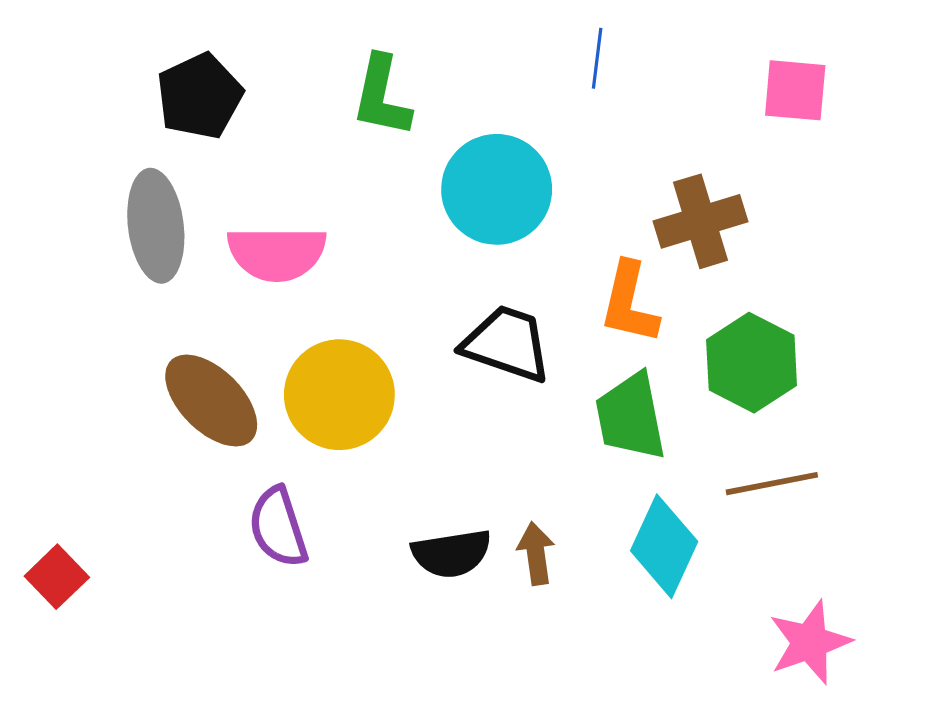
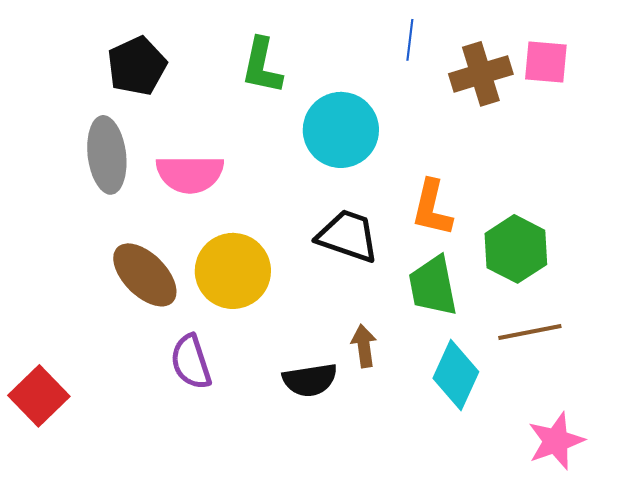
brown cross: (701, 221) -> (481, 74), moved
brown arrow: (536, 553) -> (364, 346), moved
red square: (57, 577) -> (39, 396), size x1.4

